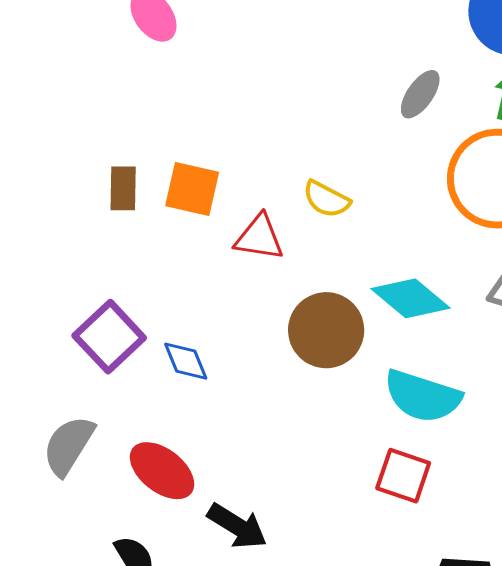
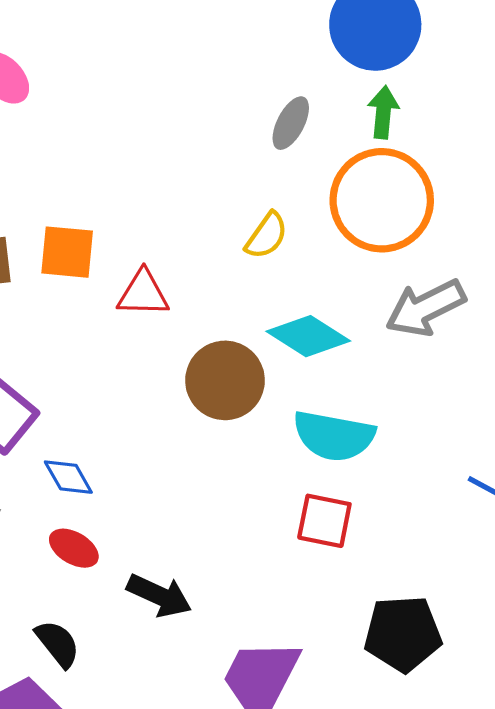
yellow semicircle: (326, 199) -> (267, 236), moved, turned -75
blue diamond: (186, 361) -> (68, 477), moved
red ellipse: (162, 471) -> (74, 548), size x0.7

